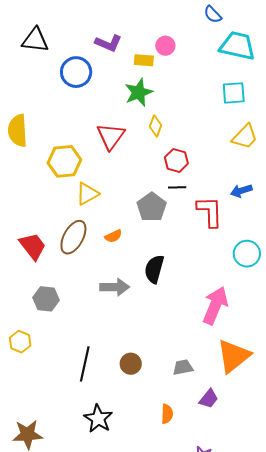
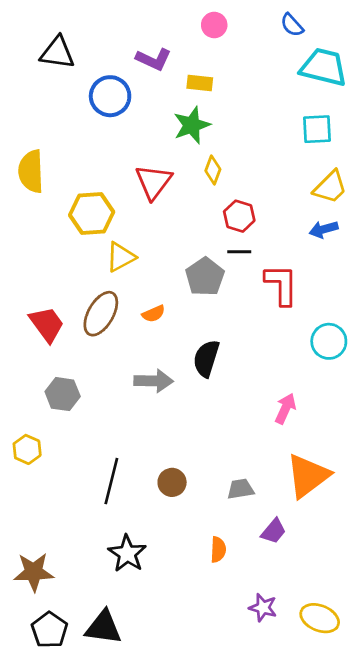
pink circle: (165, 46) -> (214, 25), moved
blue arrow: (241, 191) -> (324, 229), moved
pink arrow: (215, 305) -> (285, 409), size x0.6

